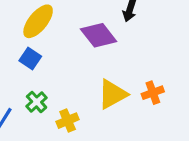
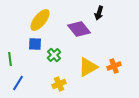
blue square: (30, 59) -> (35, 44), turned -32
green cross: (37, 102) -> (54, 55), moved

